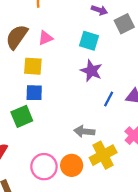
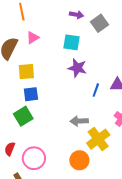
pink triangle: (45, 38) -> (33, 38), moved
orange circle: (72, 165) -> (79, 160), moved
pink circle: (44, 167) -> (34, 158), moved

